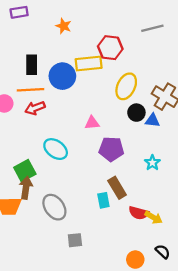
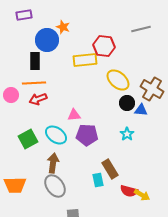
blue circle: (62, 76) -> (47, 40), moved
yellow ellipse: (126, 86) -> (118, 80), turned -75
pink triangle: (92, 123) -> (74, 115), moved
purple pentagon: (111, 149) -> (87, 135), moved
cyan star: (152, 163) -> (127, 134), moved
green square: (25, 171) -> (28, 139), moved
brown arrow: (26, 188) -> (53, 163), moved

